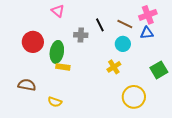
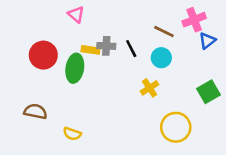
black line: (100, 25) -> (131, 49), moved
blue triangle: (147, 33) -> (207, 41), moved, turned -32
yellow rectangle: (63, 67) -> (91, 50), moved

